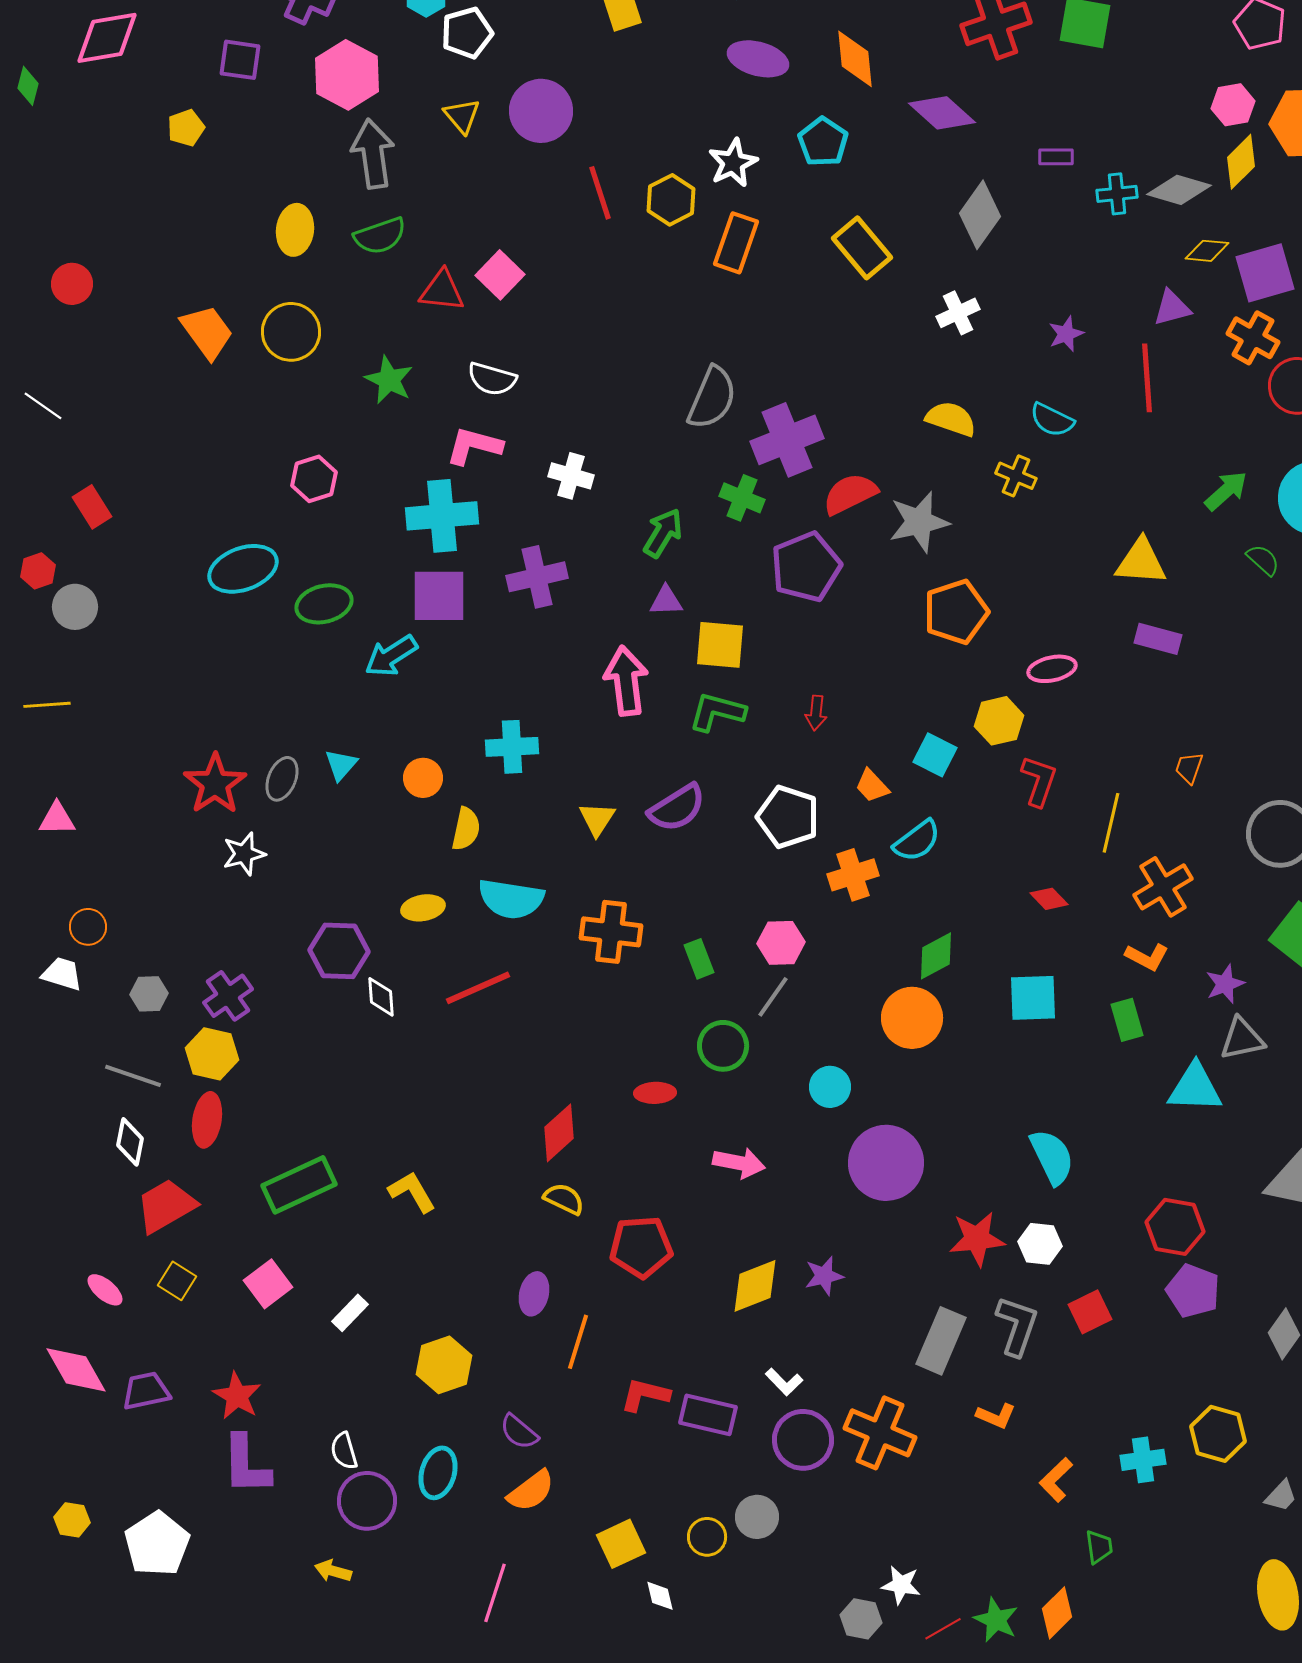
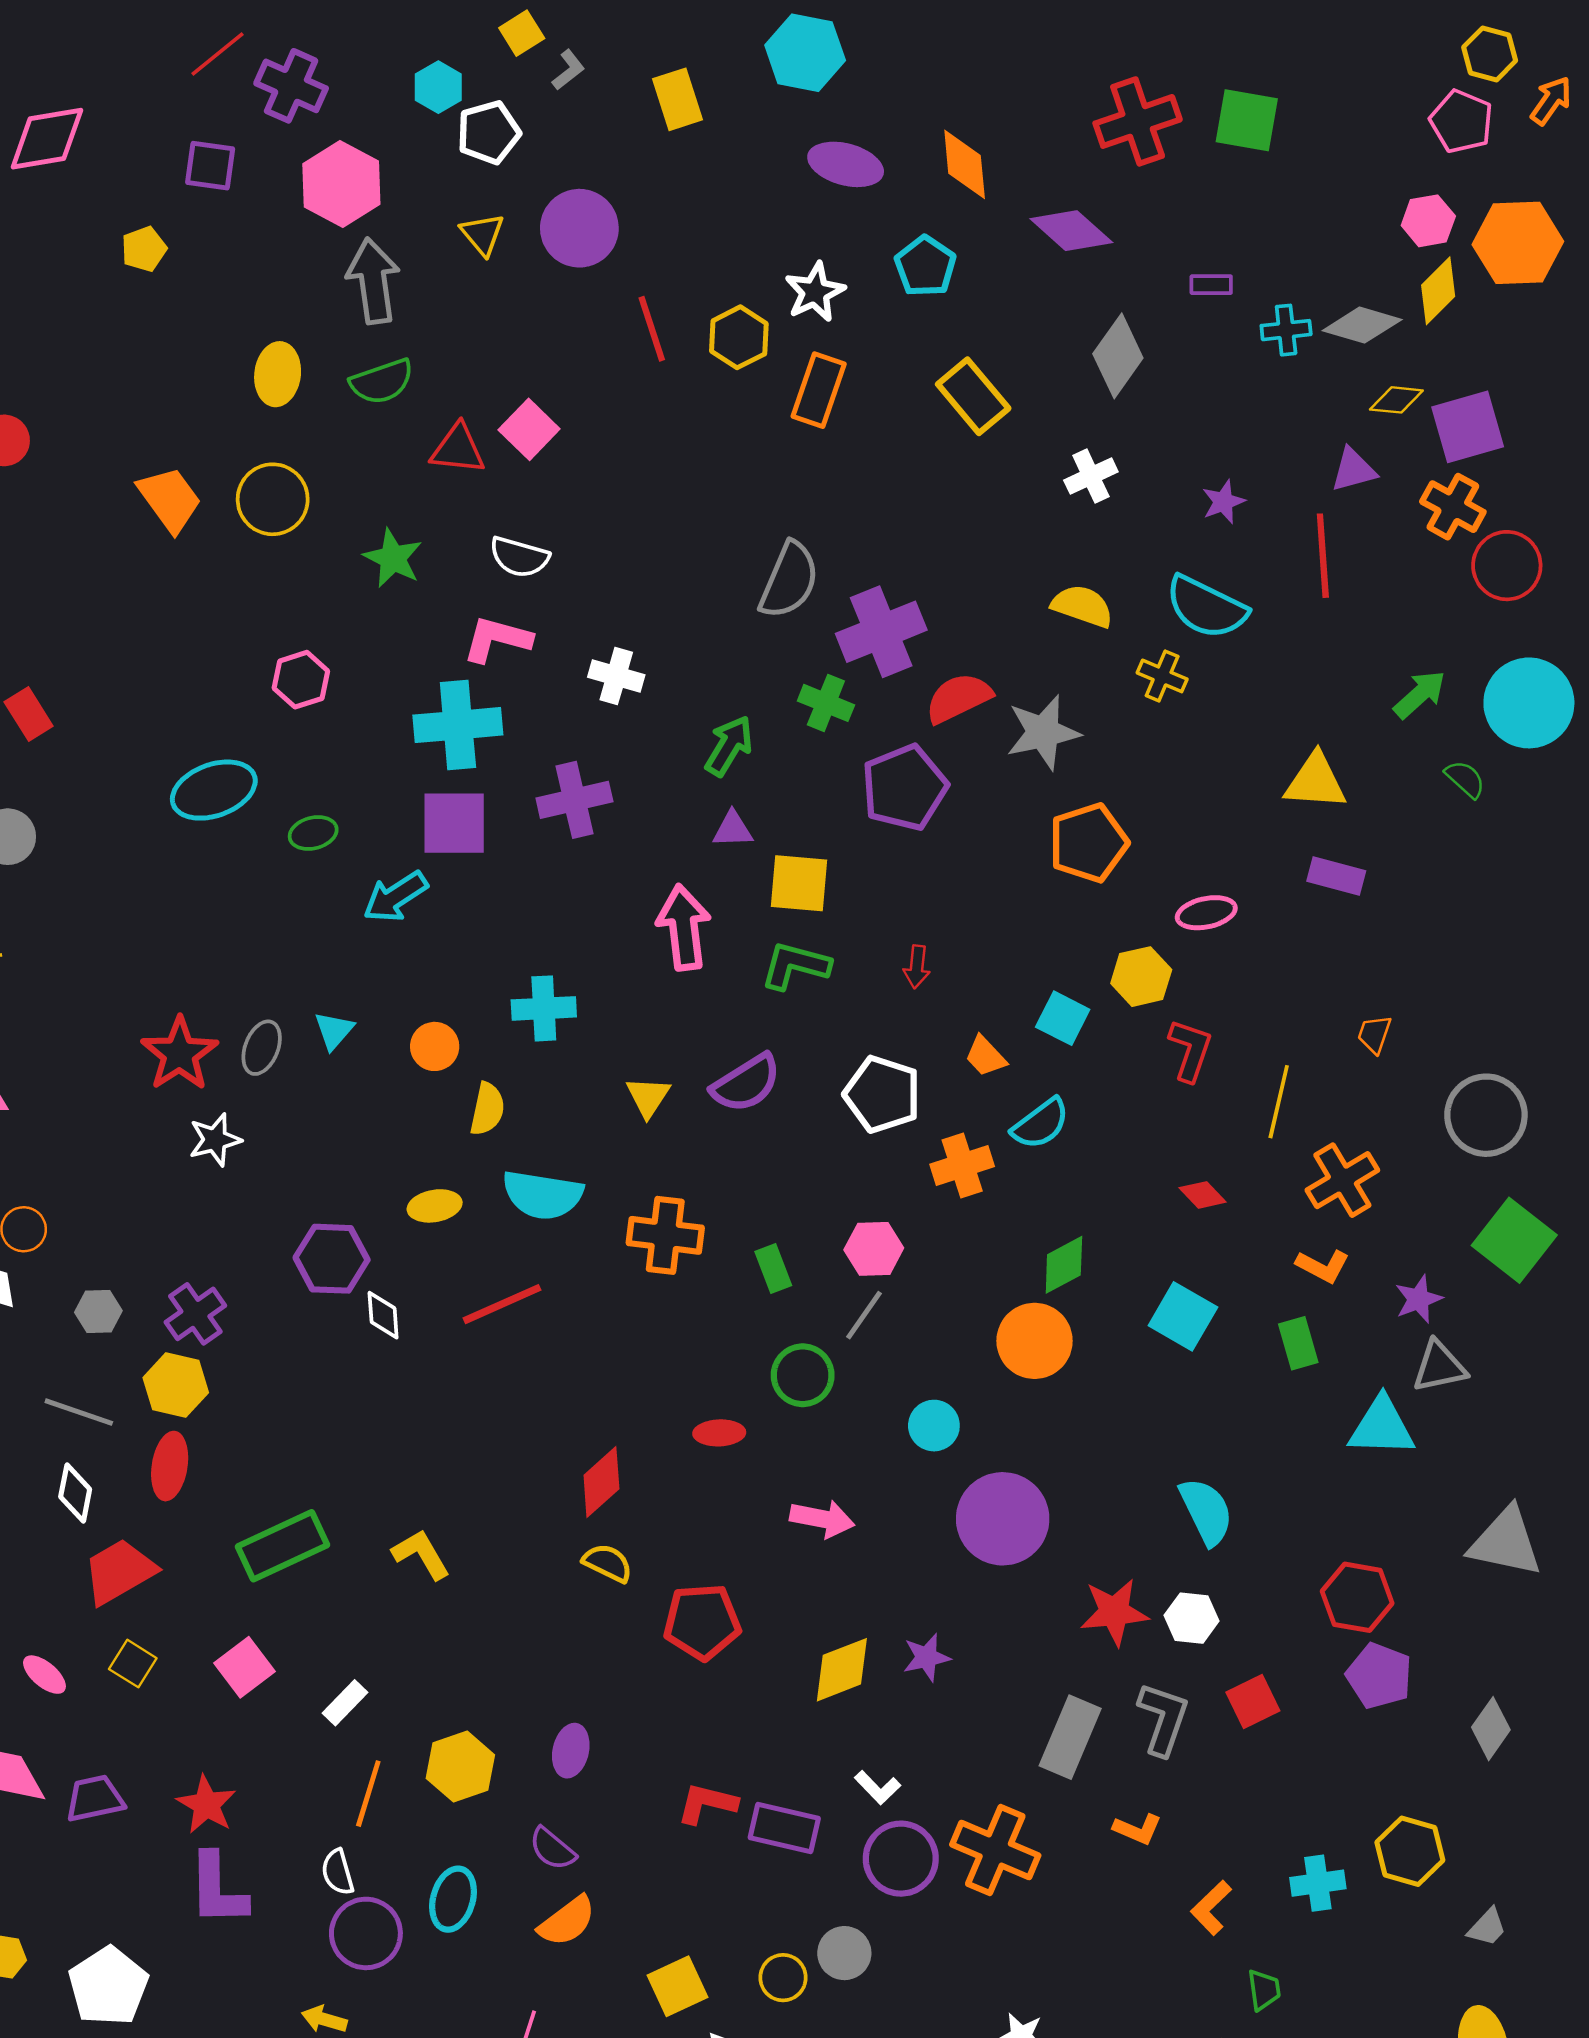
cyan semicircle: (1052, 420) -> (1206, 607), size x1.5
green ellipse: (324, 604) -> (313, 833), size x0.7
cyan square: (1033, 998) -> (1183, 1316), turned 32
purple ellipse: (534, 1294) -> (571, 1751), moved
orange line: (578, 1342) -> (368, 1794), moved

